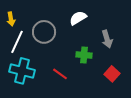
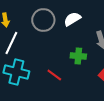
gray circle: (44, 32) -> (43, 20), moved

